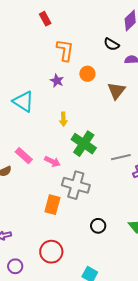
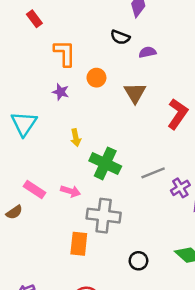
cyan triangle: (23, 101) -> (24, 124), turned 40

